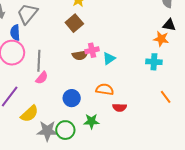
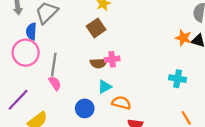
orange star: (161, 39) -> (183, 38), moved
cyan triangle: (109, 58) -> (105, 87), moved
pink semicircle: (42, 78) -> (55, 83), turned -80

